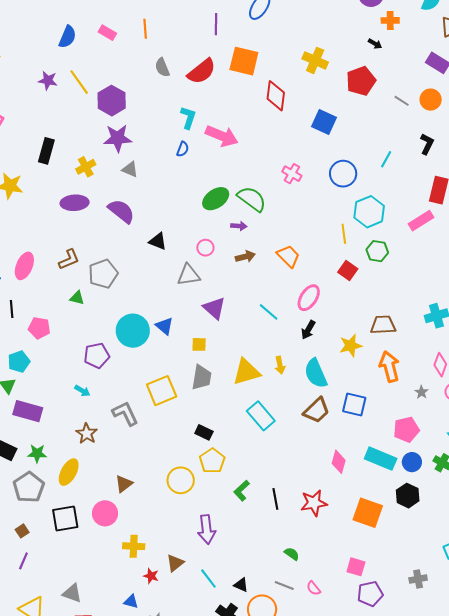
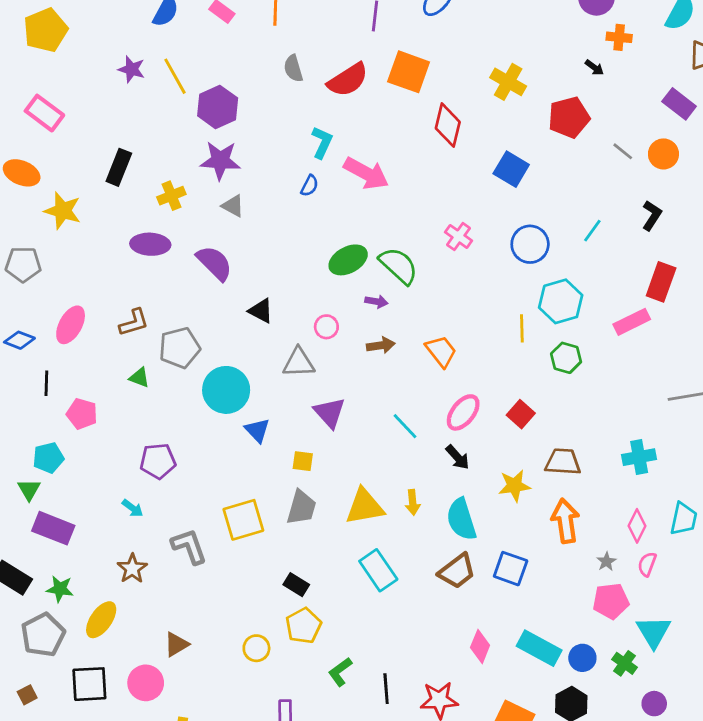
red square: (348, 271) -> (521, 414), moved
black arrow: (308, 330) -> (458, 457), turned -78
cyan circle: (133, 331) -> (226, 390), moved
pink pentagon: (406, 429) -> (611, 601), moved
yellow circle: (181, 480) -> (256, 648), size x0.7

